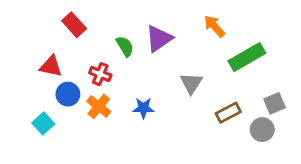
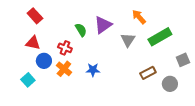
red rectangle: (74, 25) -> (35, 16), moved
gray triangle: (191, 83) -> (128, 40), moved
gray square: (275, 103) -> (183, 60), moved

